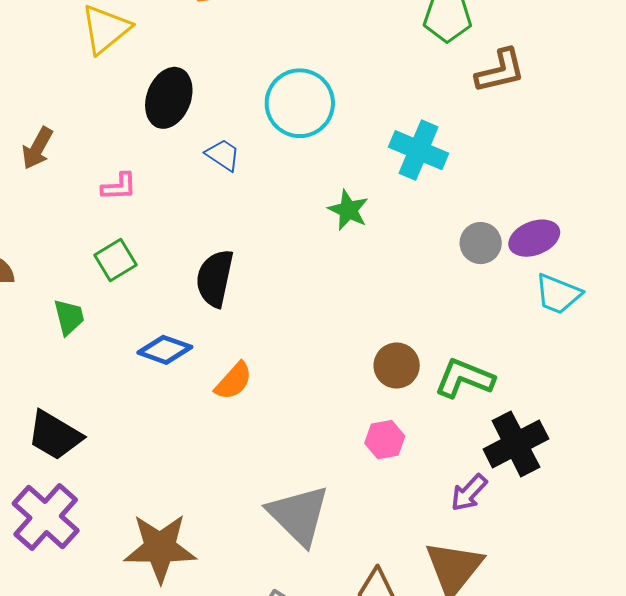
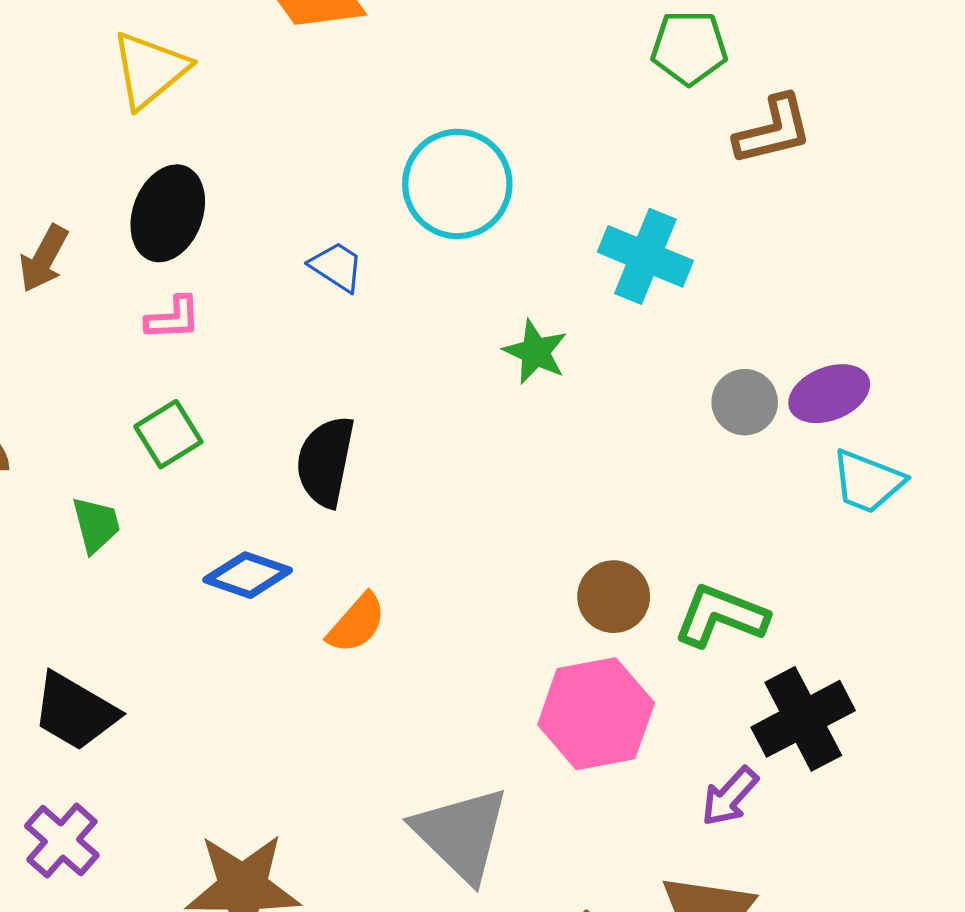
black ellipse: (169, 98) -> (168, 213), moved
pink hexagon: (385, 440) -> (596, 714), size x1.8
purple cross: (46, 517) -> (62, 841), size x0.7

